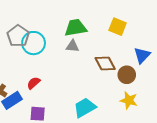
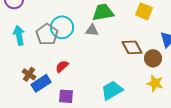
gray pentagon: (18, 36) -> (47, 34), moved
gray triangle: (72, 46) -> (92, 30), moved

